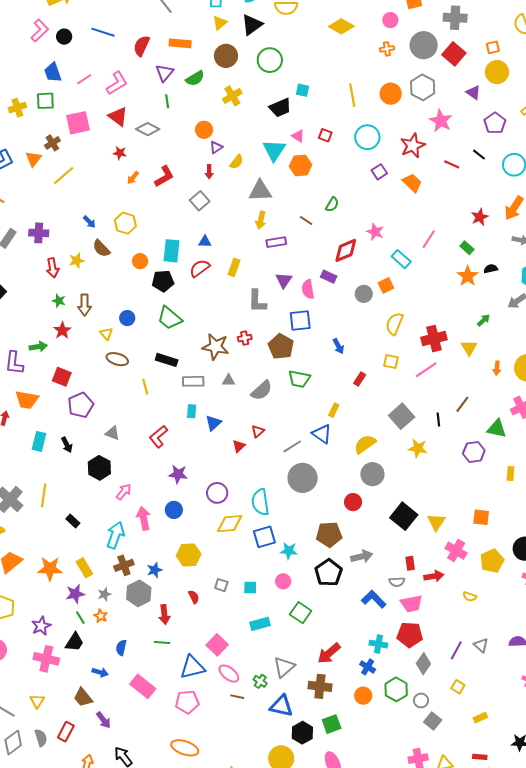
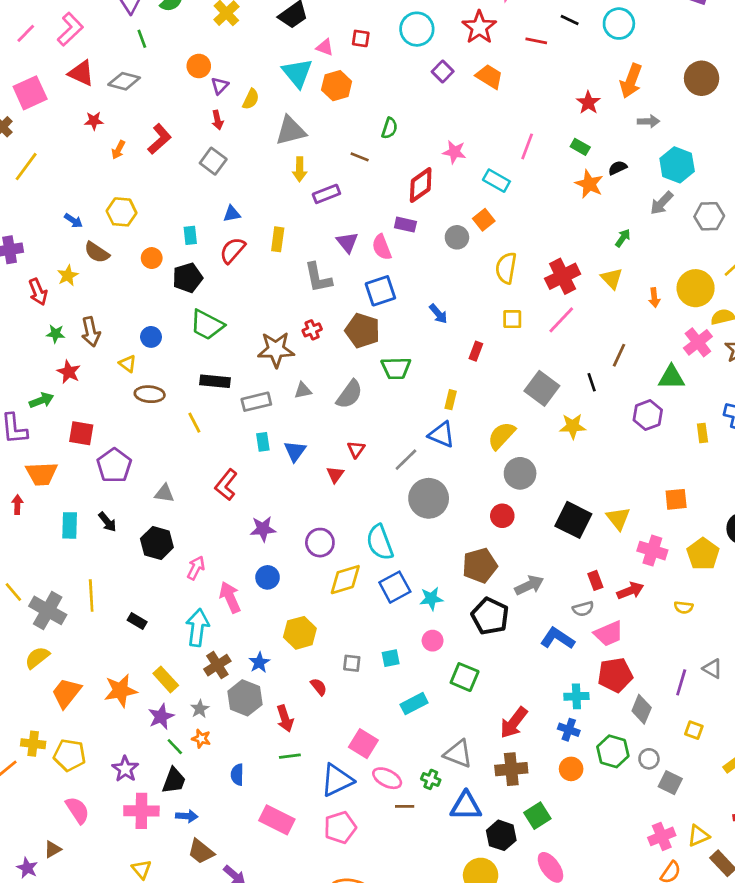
cyan rectangle: (172, 251) -> (190, 235), size x0.6
gray triangle: (284, 667) -> (458, 754), turned -45
blue arrow: (100, 672) -> (187, 816), moved

